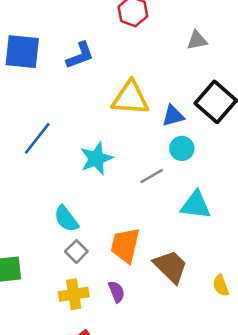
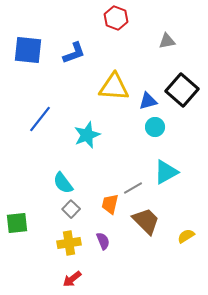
gray line: (152, 176) -> (133, 188), moved
cyan triangle: (196, 205) -> (166, 172), turned -36
orange trapezoid: (125, 245) -> (110, 204), size x0.7
yellow semicircle: (221, 285) -> (186, 236), turned 78

